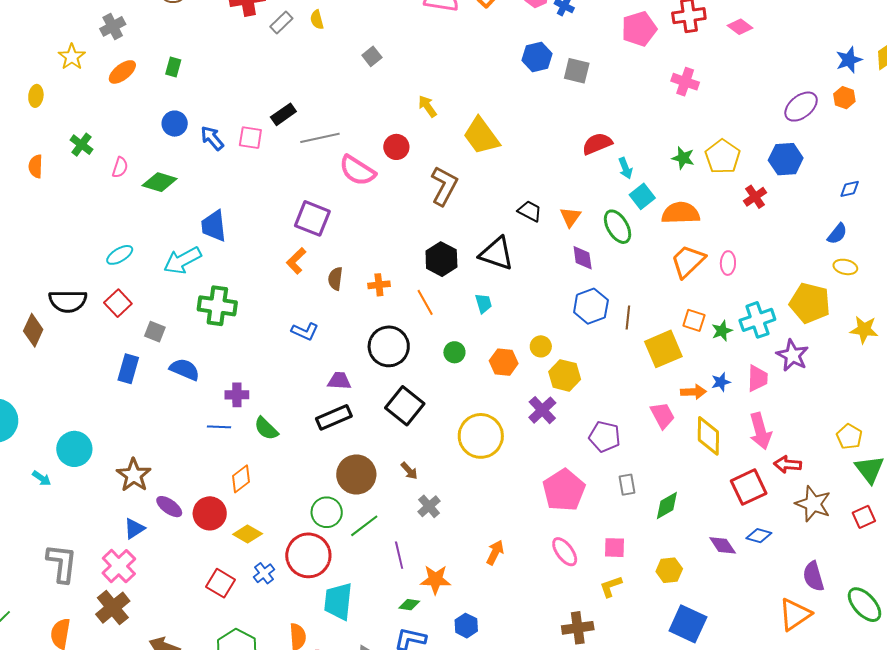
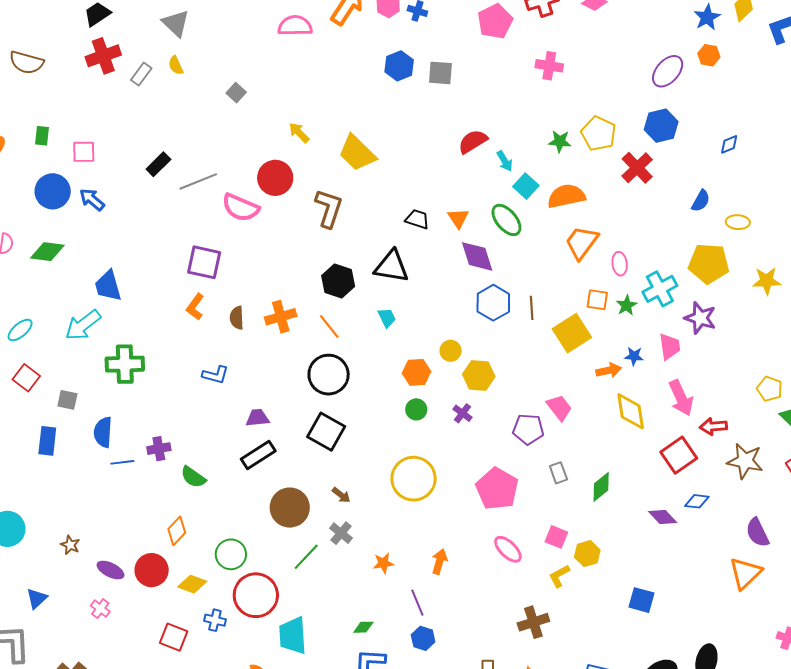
blue circle: (175, 124) -> (53, 191), size x1.4
pink square: (250, 138) -> (84, 152), moved
red circle: (396, 147) -> (275, 178), size x1.4
red cross: (755, 197) -> (637, 168), size x1.4
blue semicircle: (837, 234) -> (701, 201), moved
purple diamond: (583, 258) -> (477, 256), size x1.4
pink ellipse: (728, 263) -> (620, 264), moved
orange cross: (379, 285) -> (281, 317), size x1.4
black circle: (389, 346) -> (329, 375), moved
green circle: (454, 352) -> (416, 409), moved
blue semicircle: (185, 369) -> (103, 432), turned -100
blue star: (721, 382) -> (634, 356), turned 30
purple cross: (542, 410) -> (462, 413), size x0.7
pink trapezoid: (662, 415) -> (559, 408), moved
blue line: (219, 427) -> (122, 462), moved
yellow circle: (481, 436) -> (414, 479), moved
brown star: (134, 475) -> (70, 545), size x0.6
gray cross: (429, 506) -> (341, 533), moved
green circle: (327, 512) -> (231, 554), moved
blue triangle: (134, 529) -> (37, 599), moved
pink square: (614, 548) -> (556, 537), turned 30
purple line: (399, 555) -> (417, 603), moved
pink cross: (119, 566) -> (100, 609), moved, size x0.6
yellow hexagon: (669, 570) -> (587, 554), moved
blue cross: (264, 573) -> (215, 620), turned -30
orange star: (435, 580) -> (383, 563), moved, size x0.7
blue square: (688, 624) -> (641, 600), size x0.7

